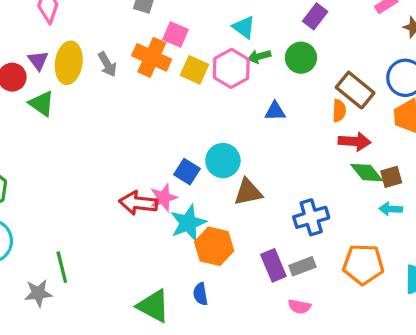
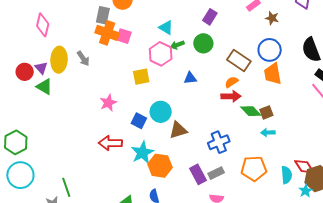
orange cross: (152, 57) -> (107, 33), moved
purple triangle: (38, 61) -> (41, 68), moved
yellow square: (194, 70) -> (141, 77), moved, turned -30
orange semicircle: (339, 111) -> (232, 82), moved, turned -120
red arrow: (355, 141) -> (231, 96), moved
pink star: (163, 198) -> (108, 103), moved

